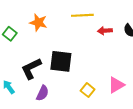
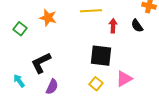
red arrow: (105, 31) -> (113, 26), turned 96
black square: (61, 61) -> (101, 56), moved

